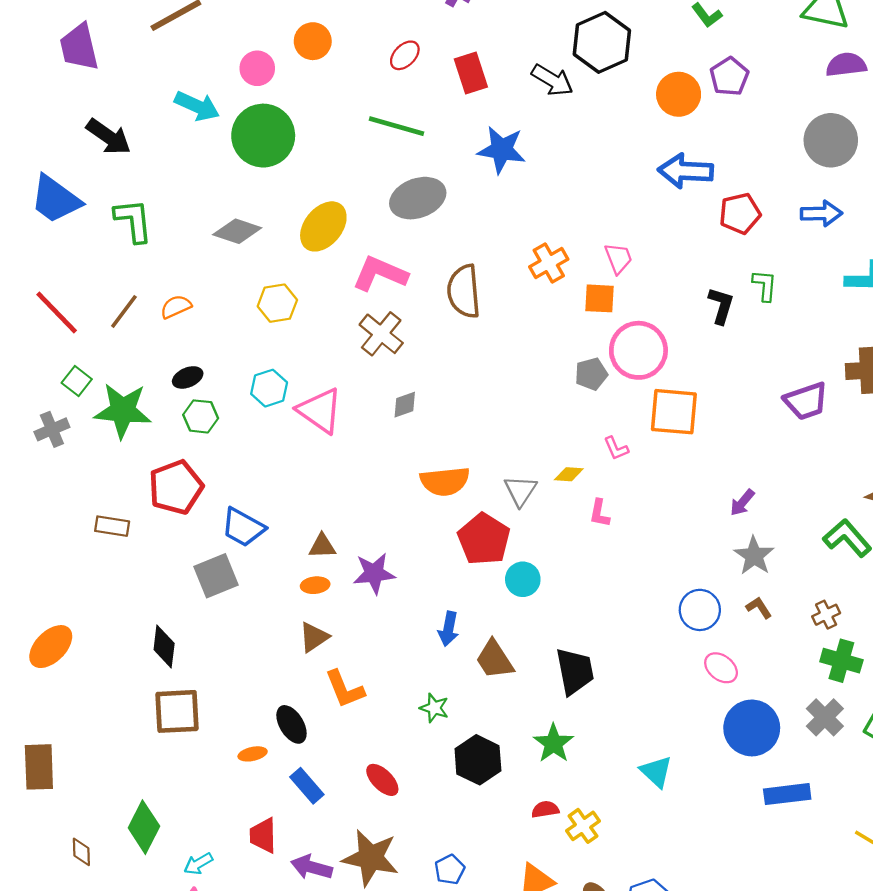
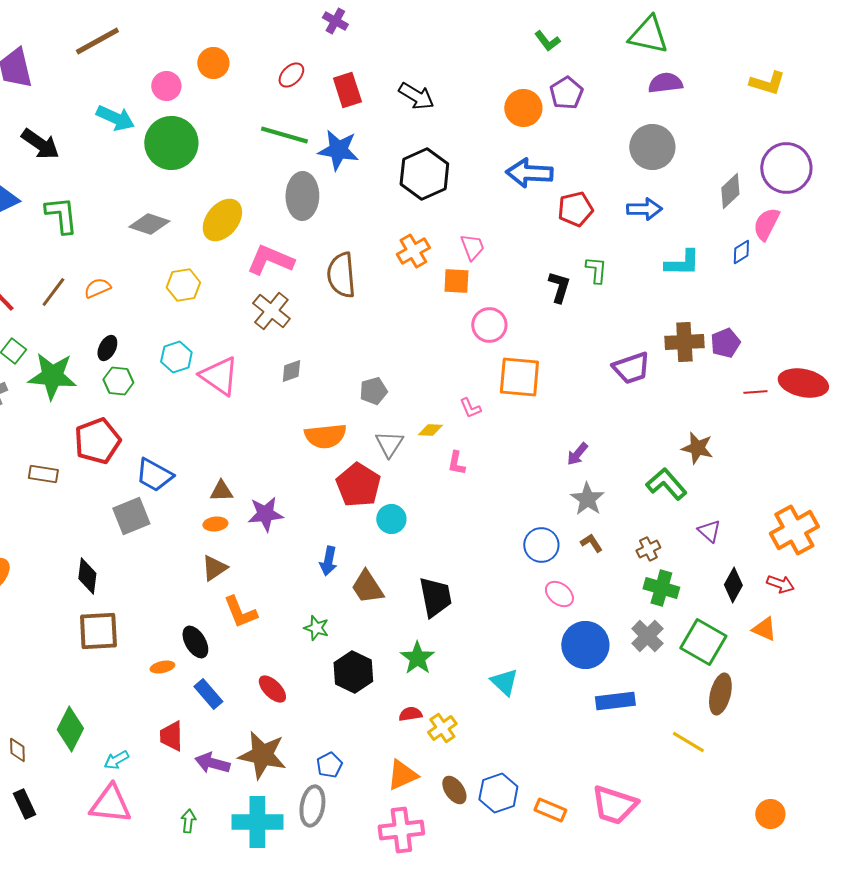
black hexagon: (602, 42) -> (424, 174), moved
blue star: (502, 150) -> (338, 150), moved
gray ellipse: (418, 198) -> (302, 196), turned -69
pink circle: (638, 350) -> (489, 325), size x0.7
gray pentagon: (591, 374) -> (373, 391), moved
black ellipse: (188, 377) -> (107, 348), turned -40

